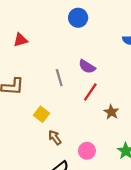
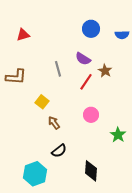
blue circle: (78, 18) -> (91, 29), moved
brown star: (111, 112) -> (105, 71), moved
pink circle: (87, 151) -> (91, 115), moved

